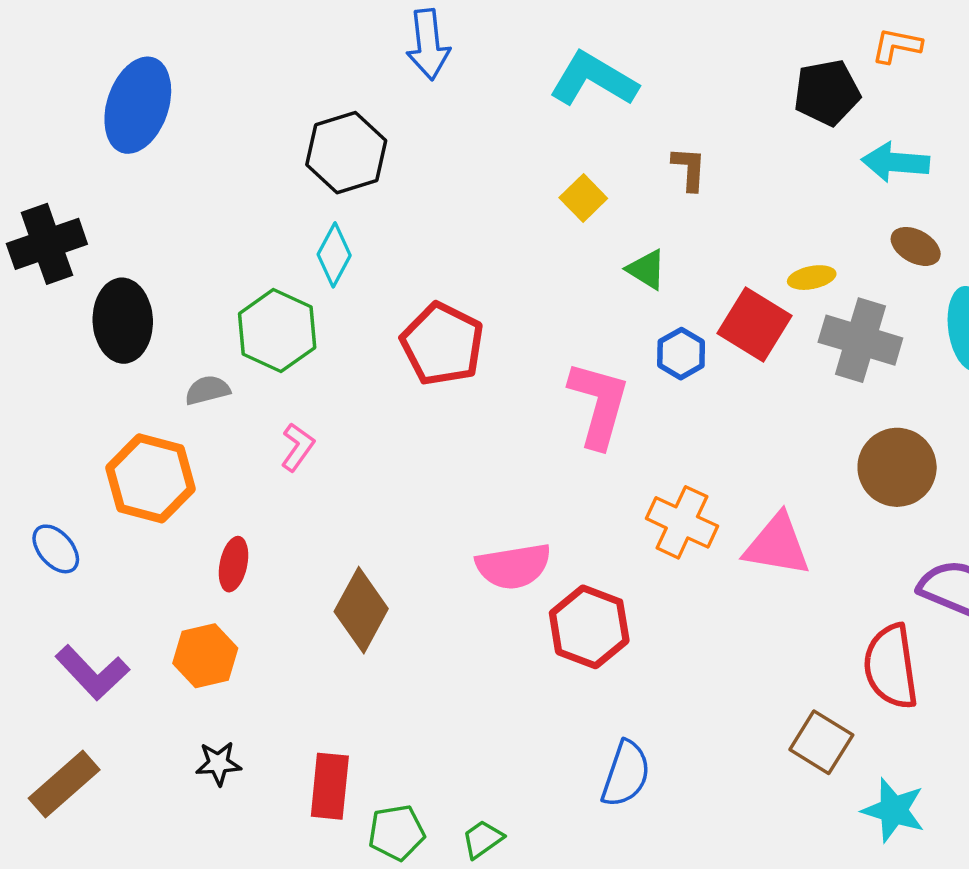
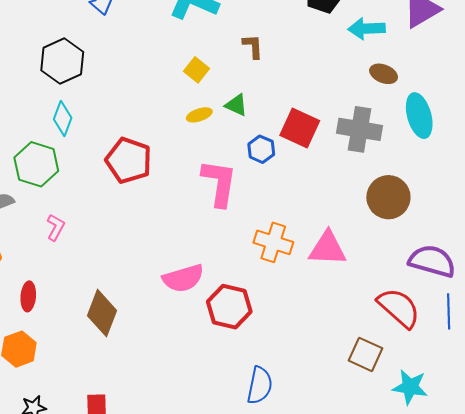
yellow ellipse: (812, 278) -> (199, 115), moved
red semicircle: (891, 667) -> (399, 308), turned 147

